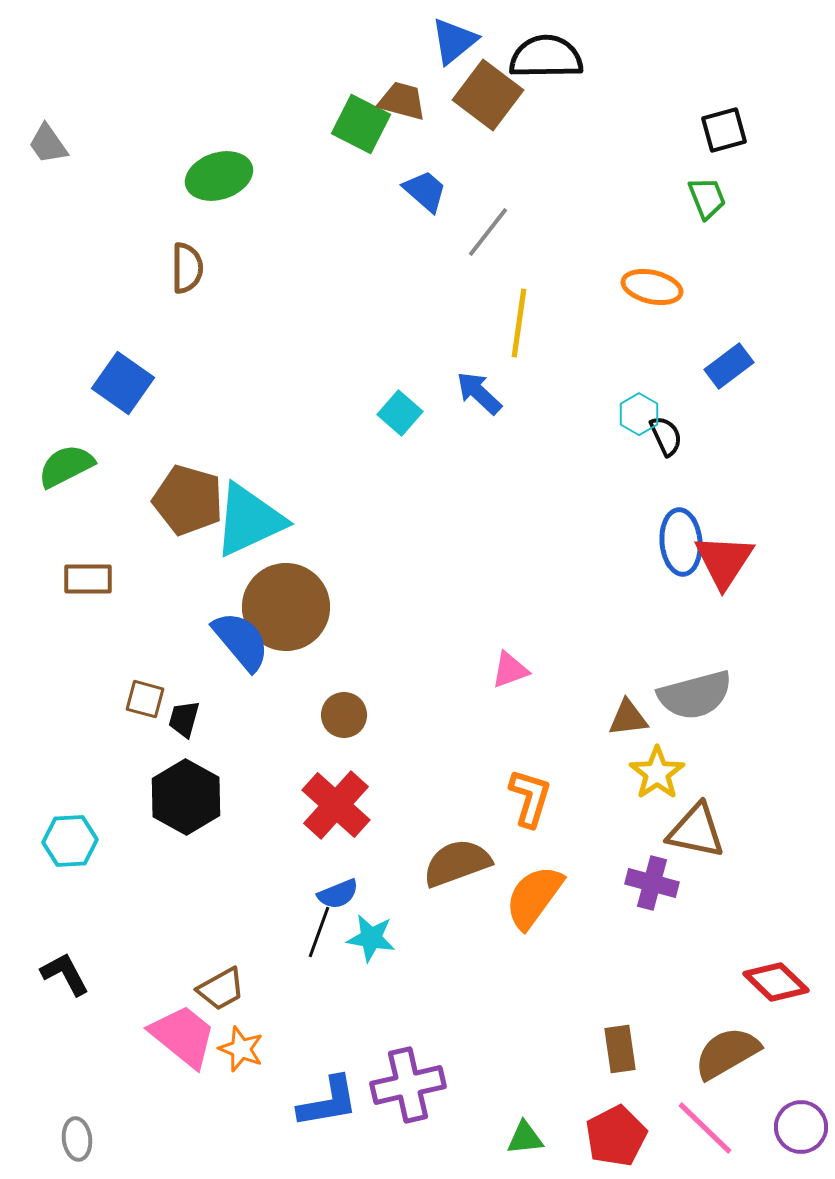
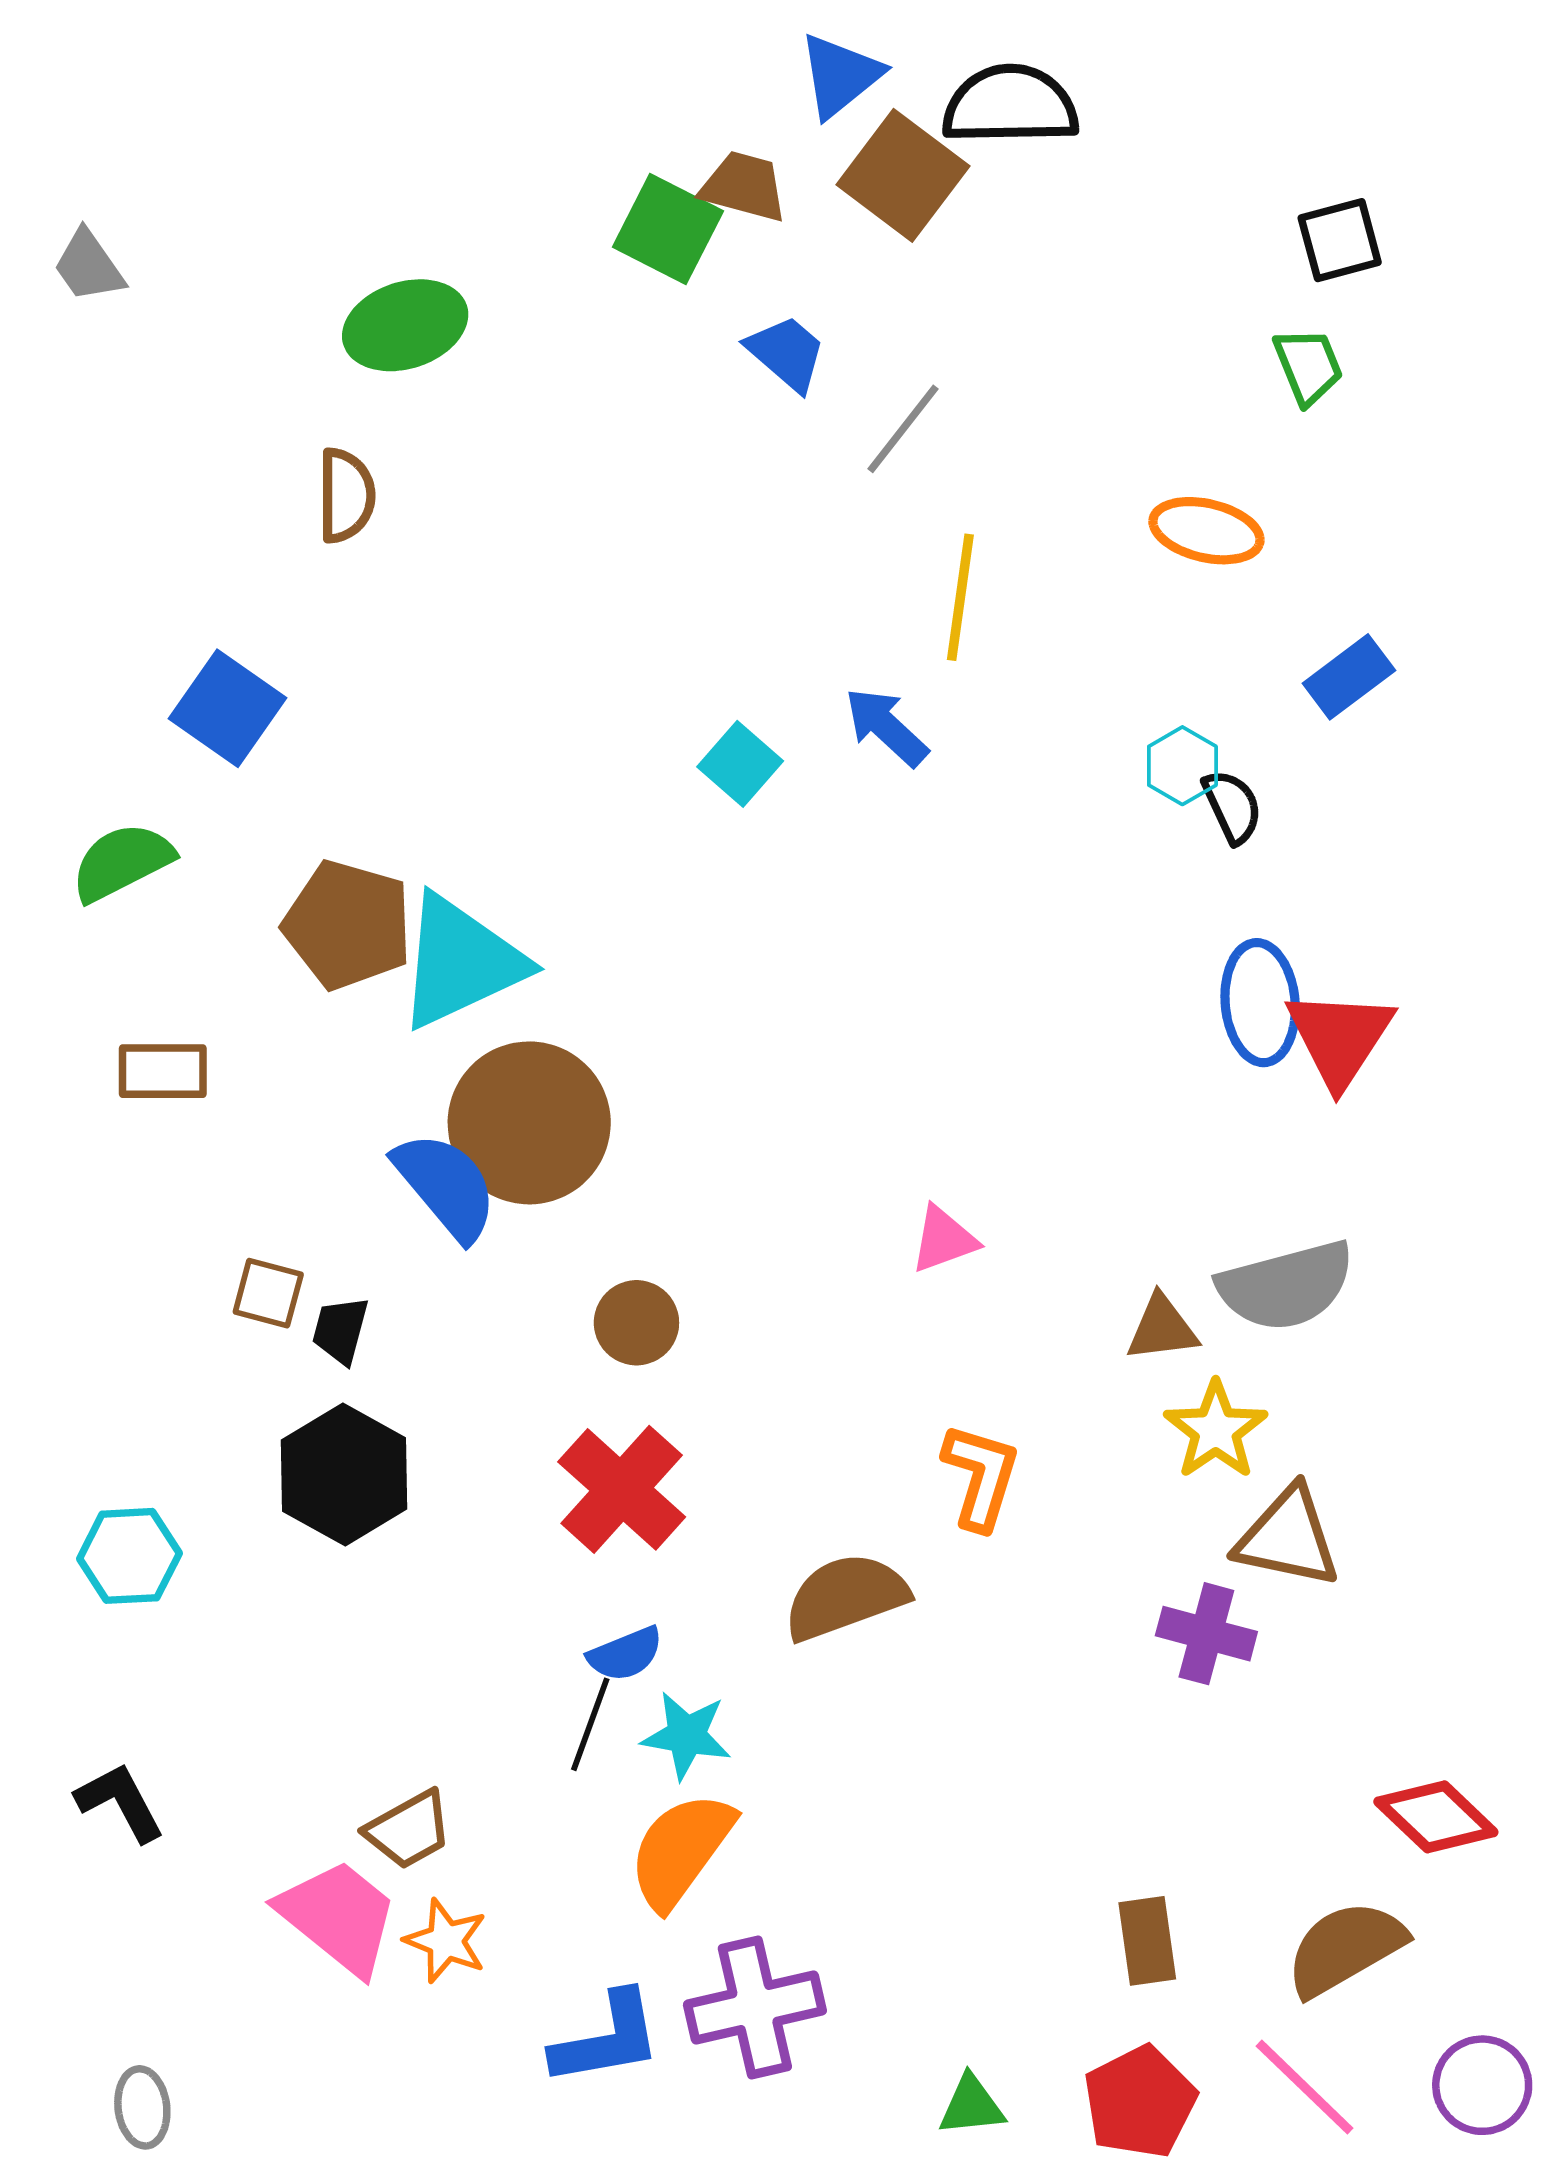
orange semicircle: (534, 897) -> (681, 1850), moved

